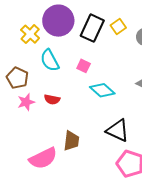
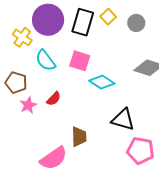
pink square: (84, 66) -> (80, 61), size x1.5
red semicircle: (52, 99) -> (54, 99), turned -49

